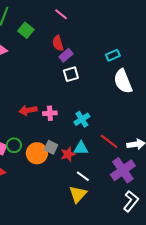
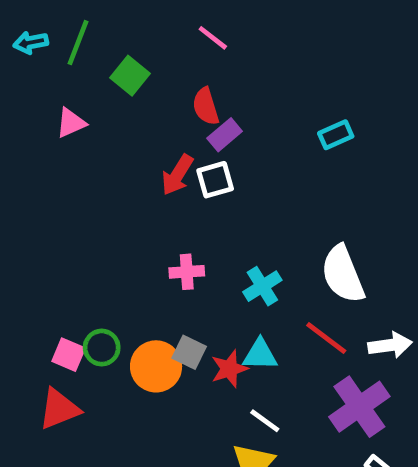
white square: (71, 74) -> (215, 180), moved
white semicircle: (123, 81) -> (343, 274), moved
red arrow: (28, 110) -> (177, 175), moved, turned -48

